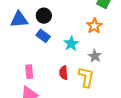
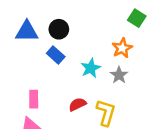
gray star: (95, 56) -> (119, 75), moved
red semicircle: (64, 73) -> (77, 104), turned 64

